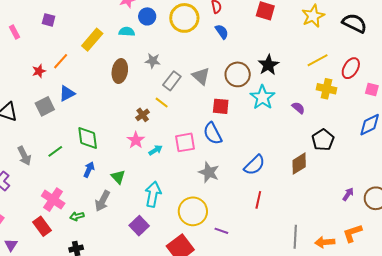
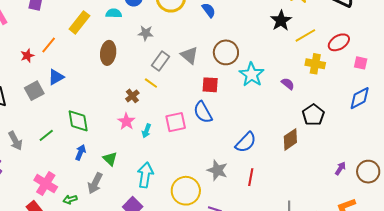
gray star: (153, 61) -> (146, 33), moved
black star: (268, 65) -> (281, 21), moved
red ellipse: (351, 68) -> (339, 42), turned 30
cyan arrow: (156, 150) -> (146, 131), turned 144
gray star: (209, 172) -> (217, 170), moved

